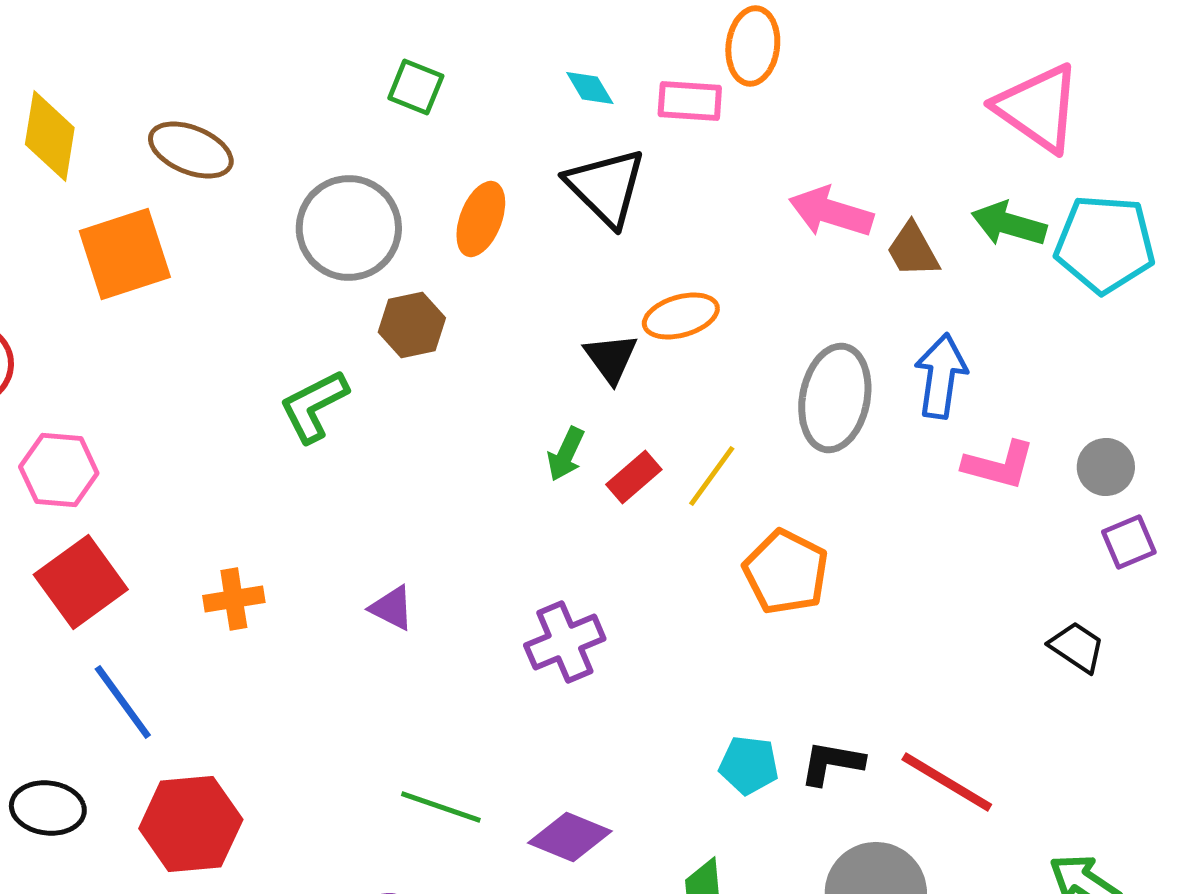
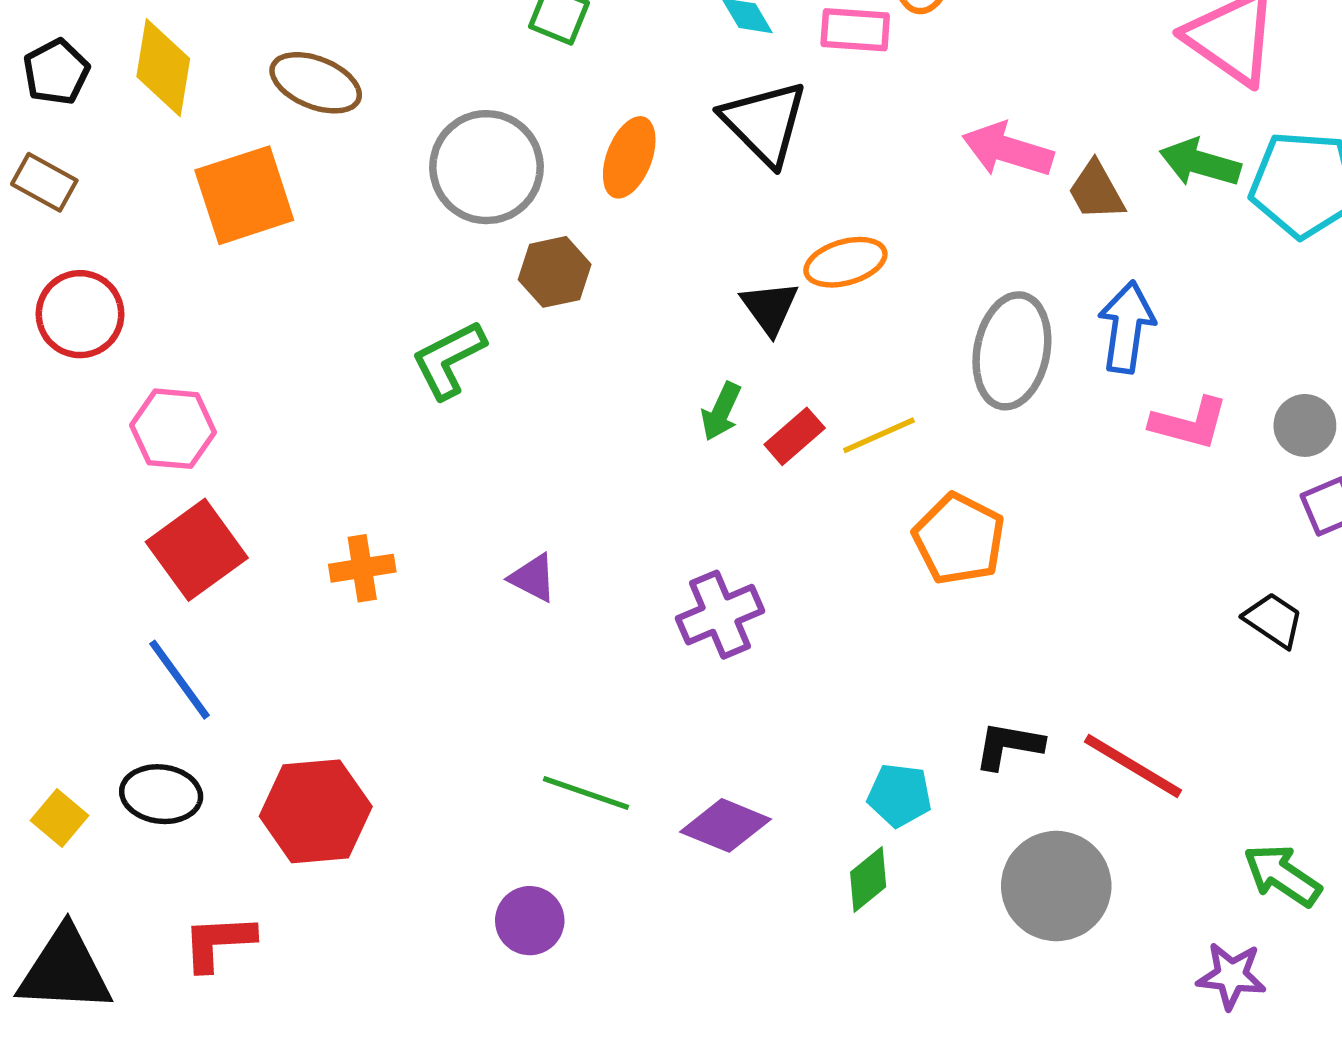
yellow line: (712, 476) -> (879, 435), turned 30
blue line: (123, 702) -> (179, 680), moved
cyan pentagon: (749, 765) -> (899, 795), moved

